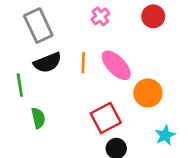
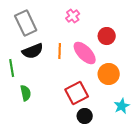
red circle: (153, 16) -> (107, 36), moved

